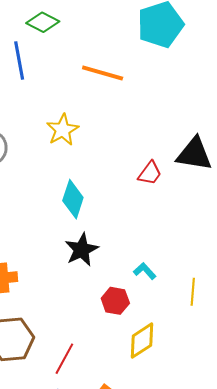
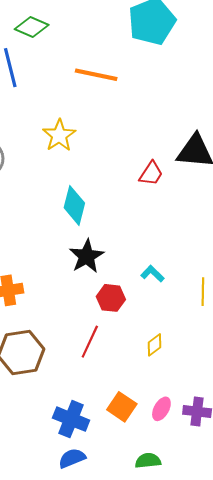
red hexagon: (115, 301) -> (111, 298), moved
yellow diamond: (142, 341) -> (154, 345), size x0.6
red line: (64, 359) -> (90, 342), moved

